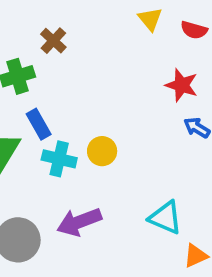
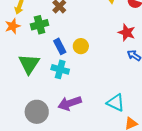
blue rectangle: (39, 124) -> (60, 46), moved
yellow circle: (102, 151) -> (81, 46), moved

